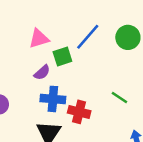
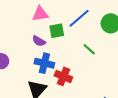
purple semicircle: (42, 72) -> (39, 41), turned 64
green line: (119, 97) -> (89, 49), moved

